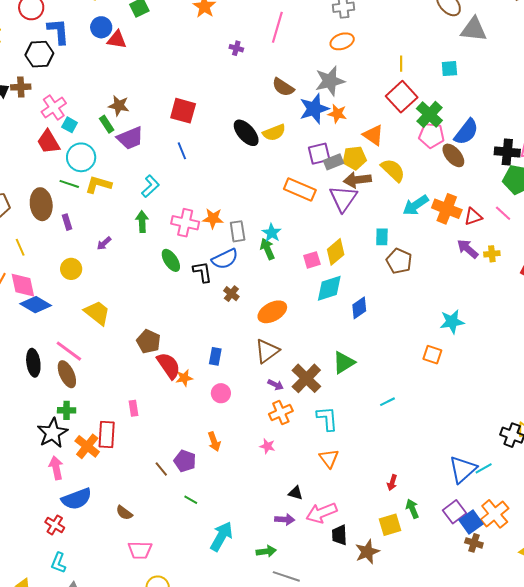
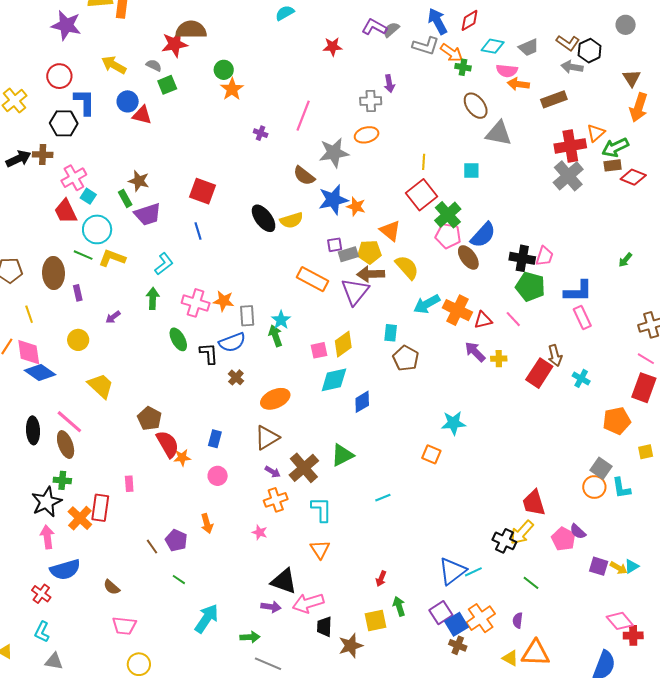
gray star: (330, 81) -> (334, 153), moved
purple square: (319, 154) -> (335, 245), size x0.7
black triangle: (296, 493) -> (284, 581), size x1.8

